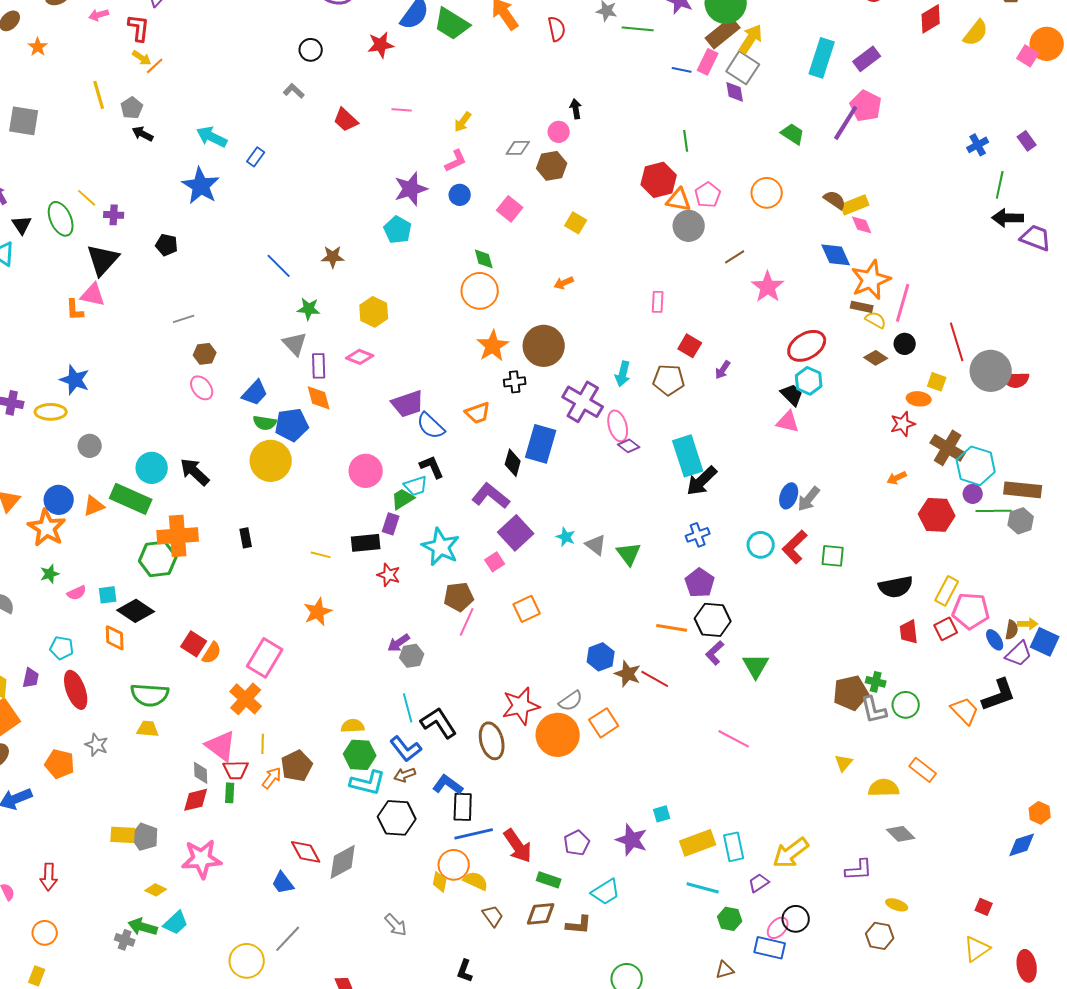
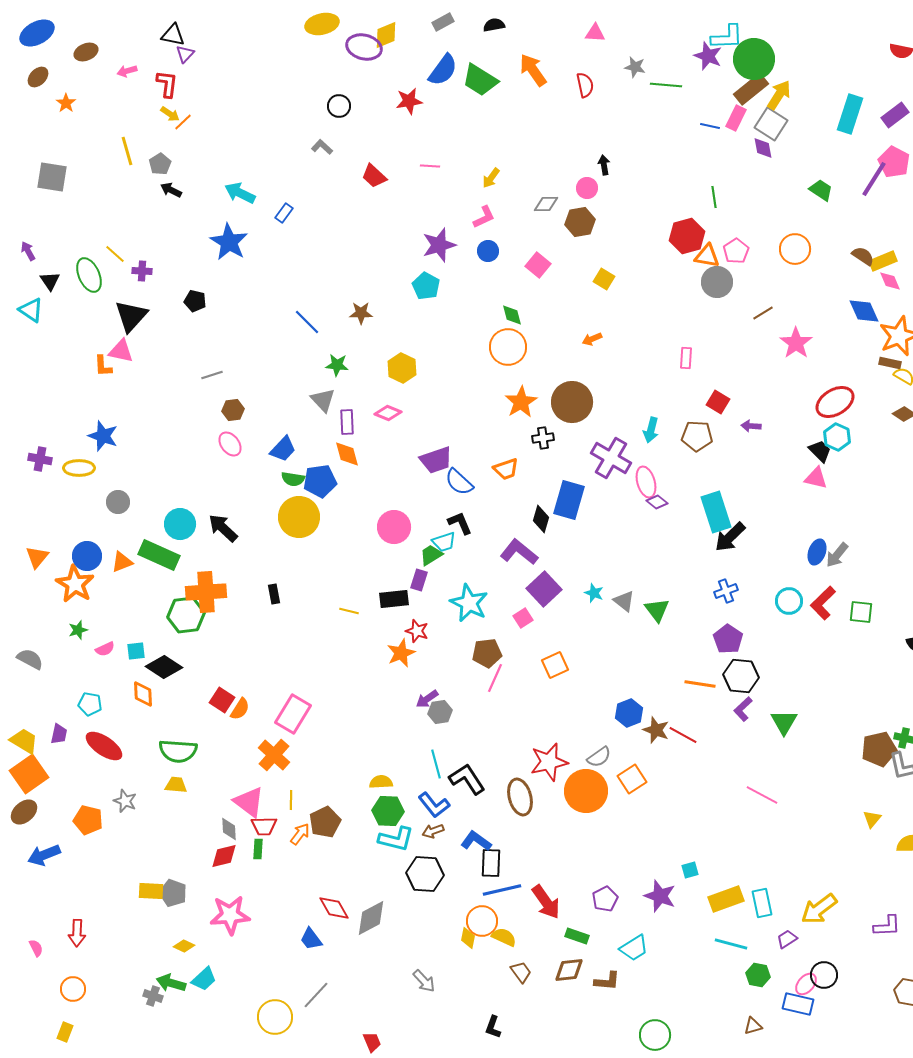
purple arrow: (723, 370) -> (751, 426), turned 60
orange star: (318, 612) -> (401, 653), moved
red ellipse: (76, 690) -> (104, 746), turned -36

